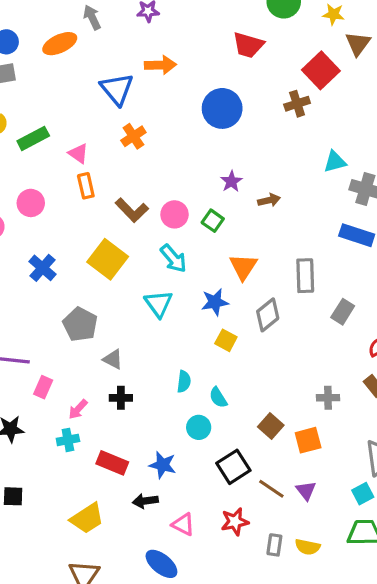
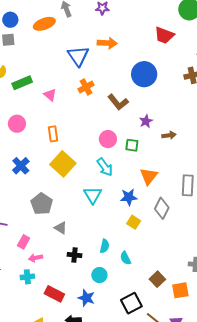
orange rectangle: (86, 186) -> (53, 134), moved
brown L-shape: (132, 210) -> (118, 102), moved
green square: (213, 221) -> (132, 145), turned -32
gray diamond: (268, 315) -> (162, 208), turned -30
pink rectangle: (43, 387) -> (24, 242), moved
black cross: (121, 398) -> (75, 255), moved
pink arrow: (78, 409) -> (35, 258), turned 32
cyan circle: (199, 427) -> (99, 275), moved

